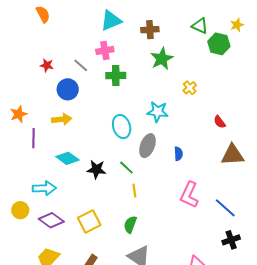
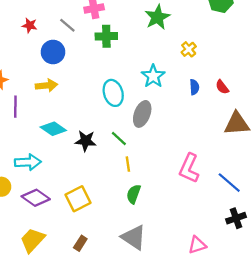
cyan star: (158, 112) -> (153, 76), turned 30
blue semicircle: (178, 154) -> (194, 87), moved
green semicircle: (130, 225) -> (134, 194), moved

